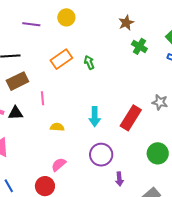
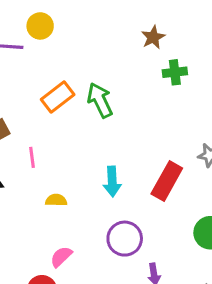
yellow circle: (66, 17) -> (40, 26), moved
green cross: (139, 46) -> (175, 72), turned -35
green arrow: (89, 62) -> (100, 100), size x1.6

